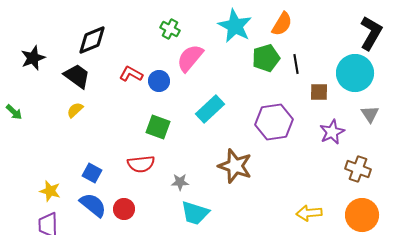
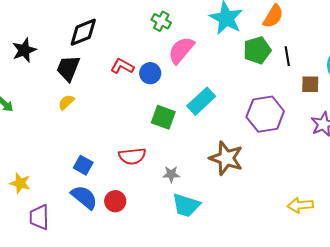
black trapezoid: (77, 76) -> (68, 68), turned -104
green square: (158, 127) -> (163, 117), moved
yellow star: (50, 191) -> (20, 183), moved

